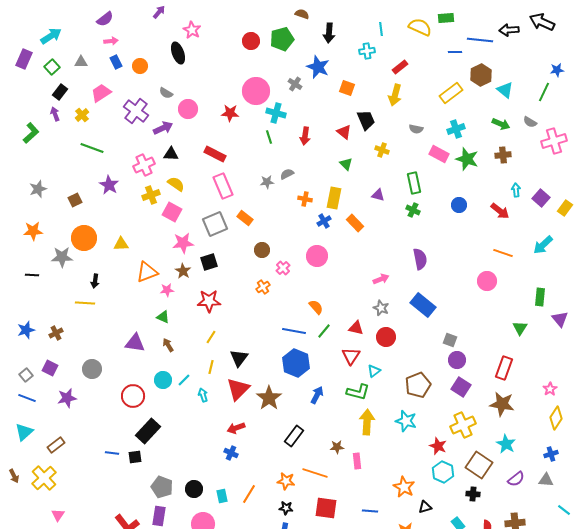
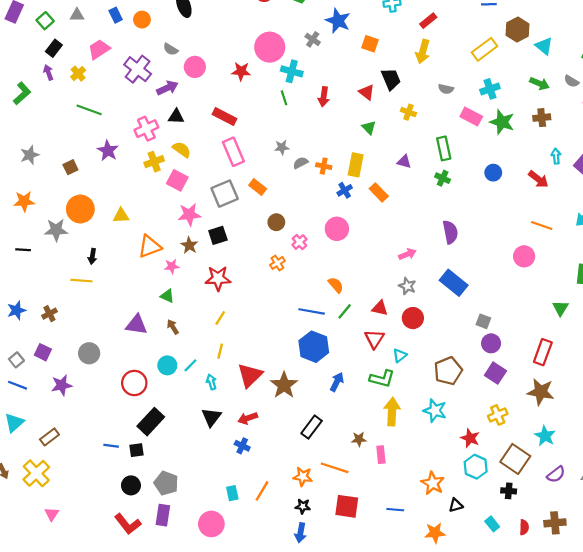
gray semicircle: (287, 174) -> (301, 163), moved
black triangle: (239, 358) -> (211, 417), moved
yellow cross: (463, 425) -> (498, 415), size x0.7
black circle: (194, 489) -> (131, 485), moved

